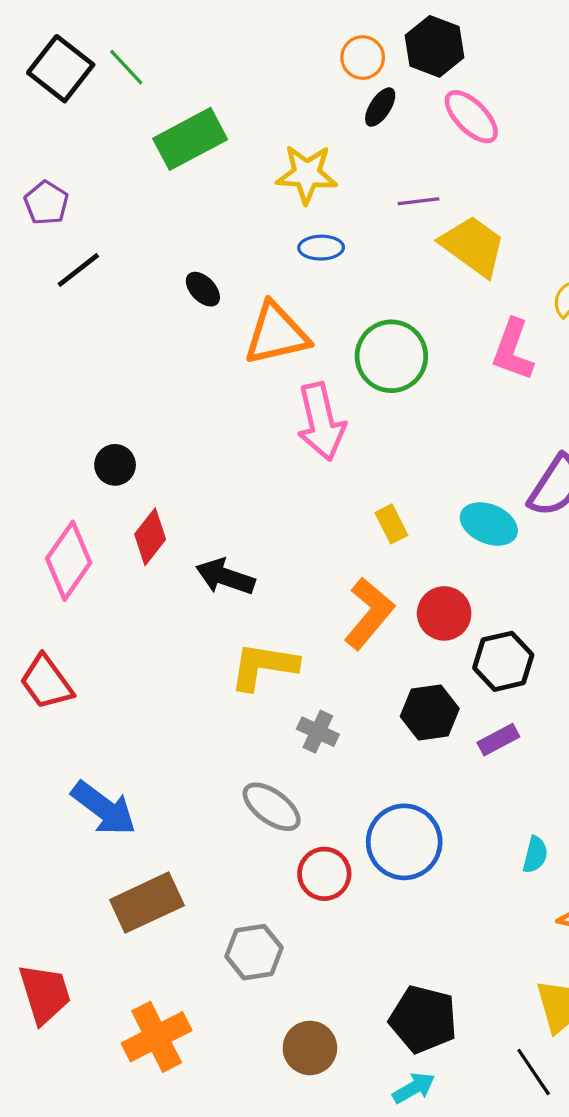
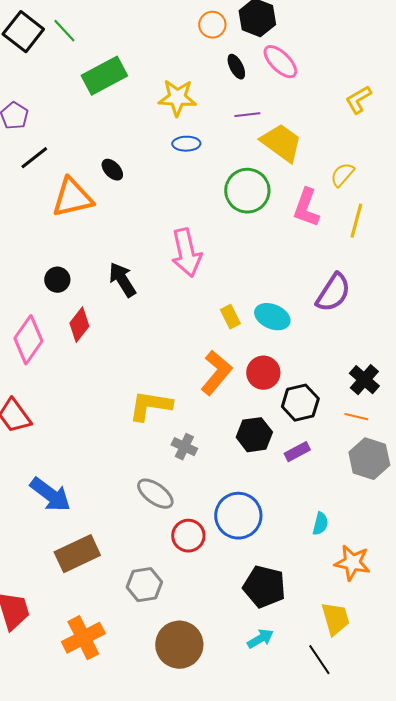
black ellipse: (380, 107) -> (236, 67), moved, turned -60
orange triangle: (276, 334) -> (72, 198), moved
green circle: (391, 356) -> (247, 191), moved
cyan ellipse: (489, 524) -> (272, 317), moved
black arrow: (225, 577) -> (122, 280), moved, turned 39
black pentagon: (423, 1019) -> (264, 587), moved
brown circle: (310, 1048) -> (179, 645), size x1.4
cyan arrow: (414, 1088) -> (260, 639), moved

